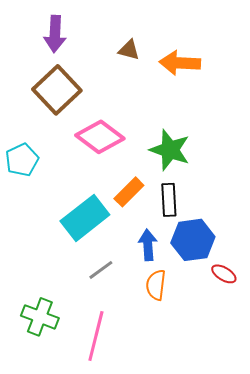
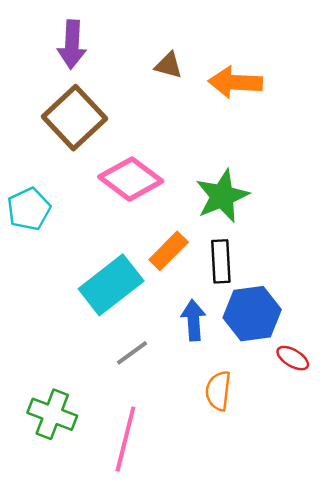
green star: (170, 150) -> (222, 196), turned 30
orange semicircle: (156, 285) -> (218, 391), moved

